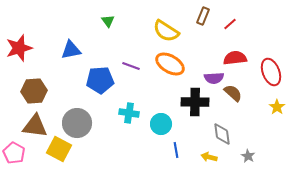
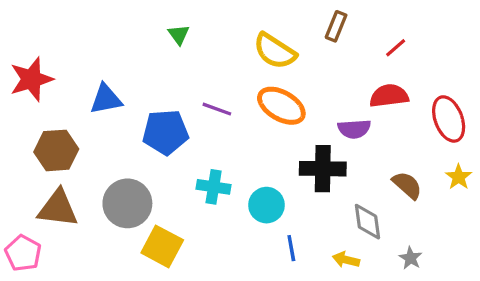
red line: (230, 24) -> (396, 48), moved
blue triangle: (71, 50) -> (106, 99), moved
brown semicircle: (233, 93) -> (407, 185), moved
yellow square: (59, 149) -> (162, 246), moved

